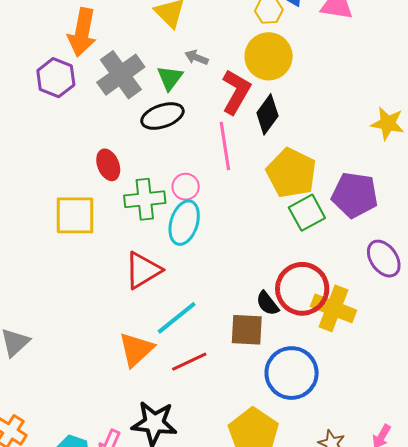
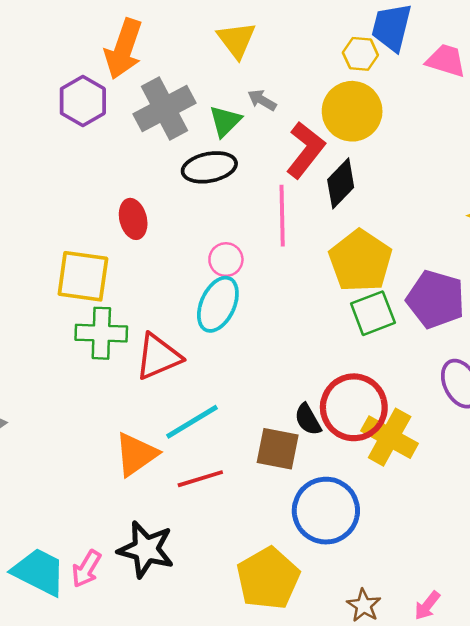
green cross: (145, 199) -> (101, 333), moved

